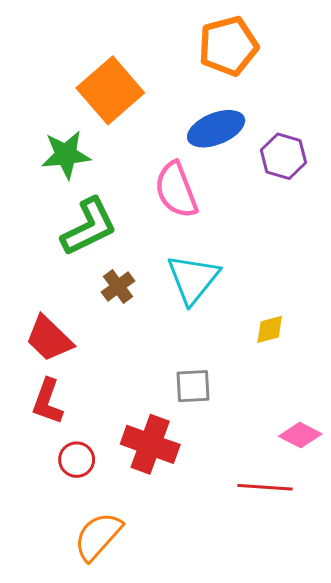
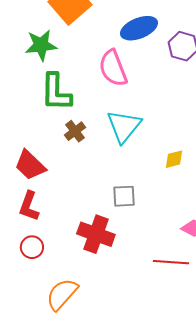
green L-shape: (89, 227) -> (56, 92), turned 117
red circle: (77, 460) -> (32, 247), moved

